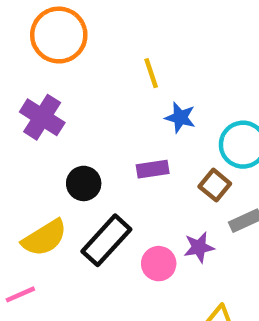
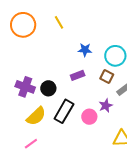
yellow line: (151, 73) -> (59, 22), moved
purple cross: (42, 117) -> (25, 87), moved

